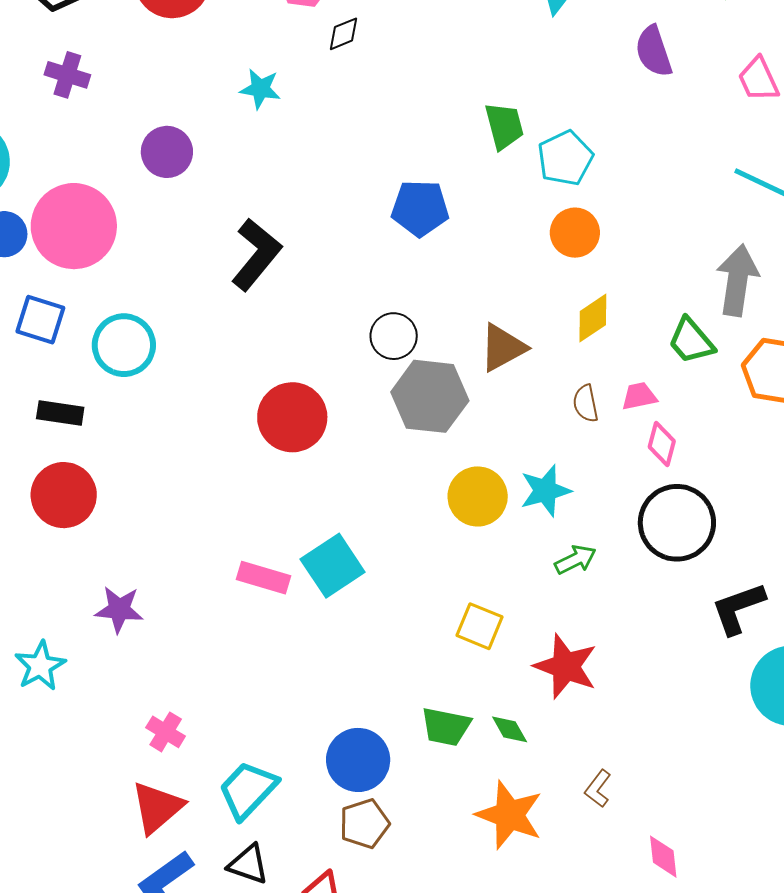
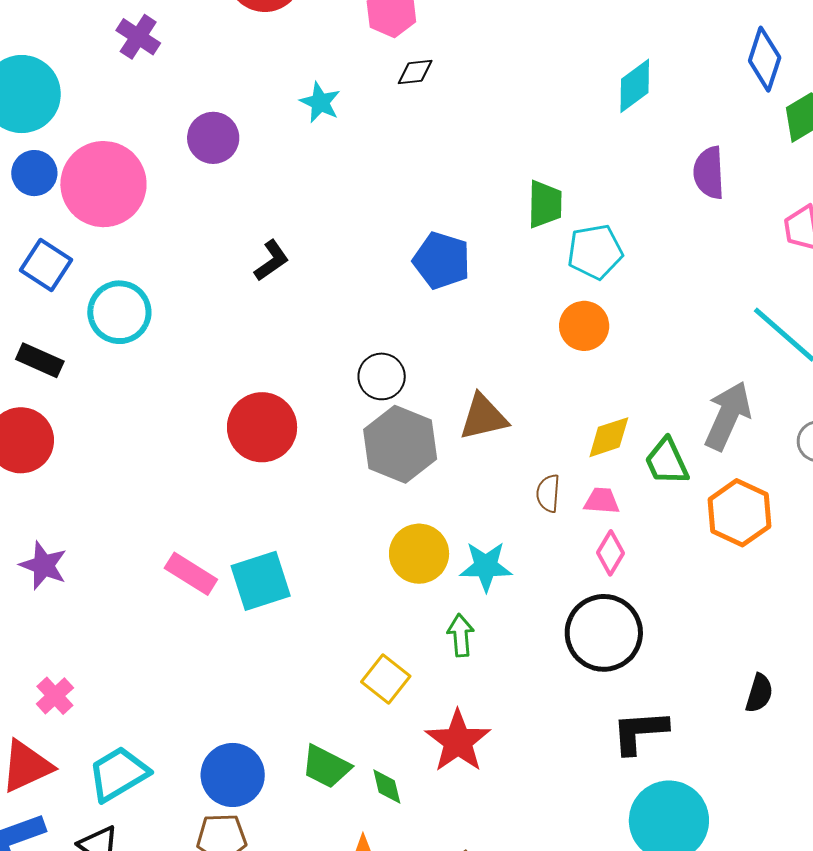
black L-shape: (256, 254) -> (271, 261), size x0.6
yellow diamond: (593, 318) -> (609, 437), moved
green arrow: (576, 560) -> (461, 635), moved, turned -84

